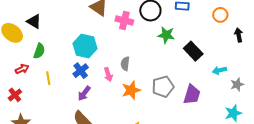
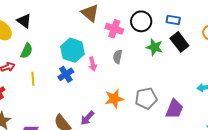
black rectangle: (193, 51) -> (179, 42), moved
gray semicircle: (125, 64) -> (118, 57), moved
pink arrow: (108, 75) -> (93, 64), moved
purple arrow: (84, 93) -> (87, 118), moved

